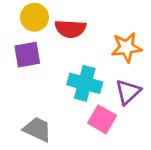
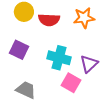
orange star: (126, 47) -> (84, 18), moved
purple square: (27, 55) -> (19, 50), moved, turned 36

